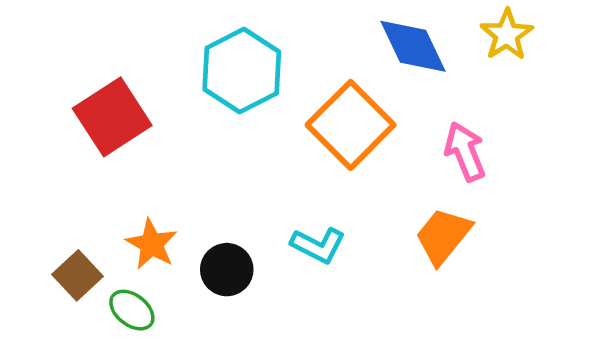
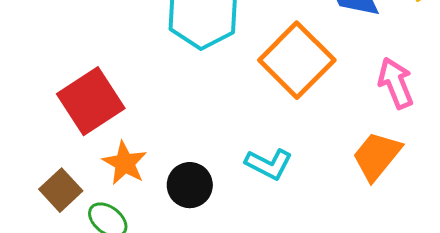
red square: (112, 117) -> (91, 101), moved

